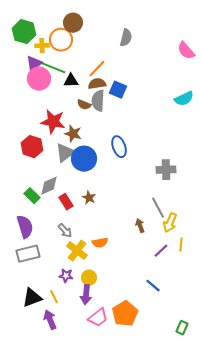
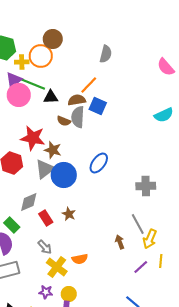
orange line: (97, 69) -> (89, 85), moved
blue ellipse: (119, 147) -> (99, 163), turned 55
green rectangle: (32, 196) -> (12, 225), moved

